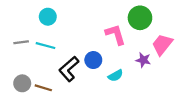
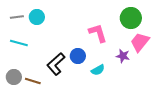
green circle: (140, 18) -> (131, 18), moved
gray line: (21, 42) -> (17, 17), moved
cyan line: (46, 46) -> (19, 43), moved

